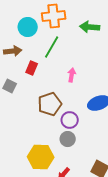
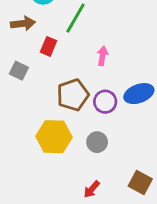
purple circle: (70, 120) -> (105, 102), moved
yellow hexagon: (41, 157) -> (54, 137), moved

